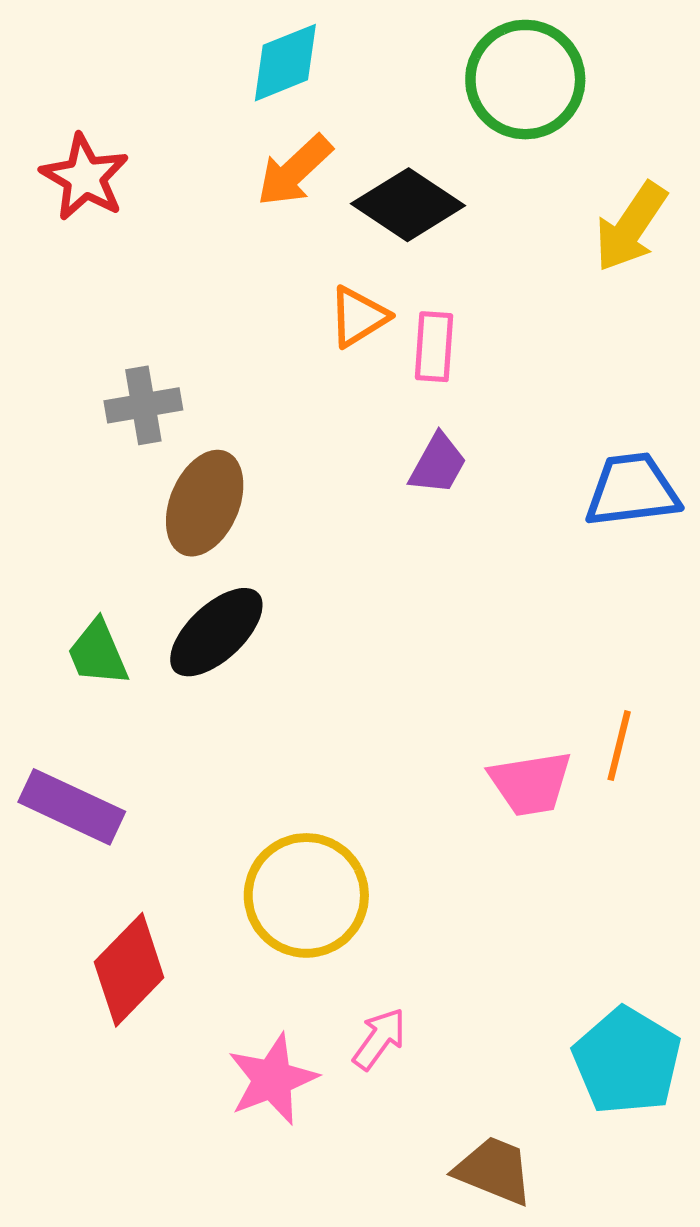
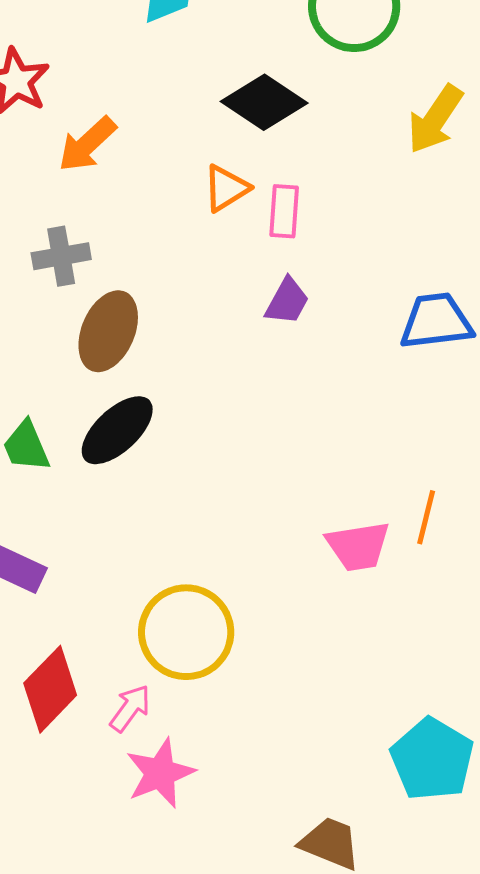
orange arrow: (295, 171) -> (87, 144), moved
pink arrow: (379, 1039) -> (130, 708), moved

